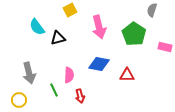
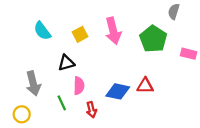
yellow square: (70, 10) -> (80, 34), moved
black triangle: (58, 38) -> (66, 63), moved
blue diamond: (99, 64) -> (118, 91), moved

